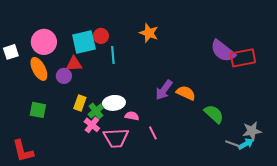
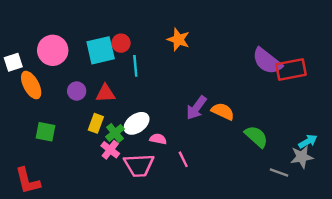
red triangle: (74, 64) -> (105, 93), moved
orange ellipse: (39, 69) -> (31, 85), moved
white ellipse: (114, 103) -> (137, 123), turned -30
cyan arrow: (246, 144) -> (308, 141), moved

